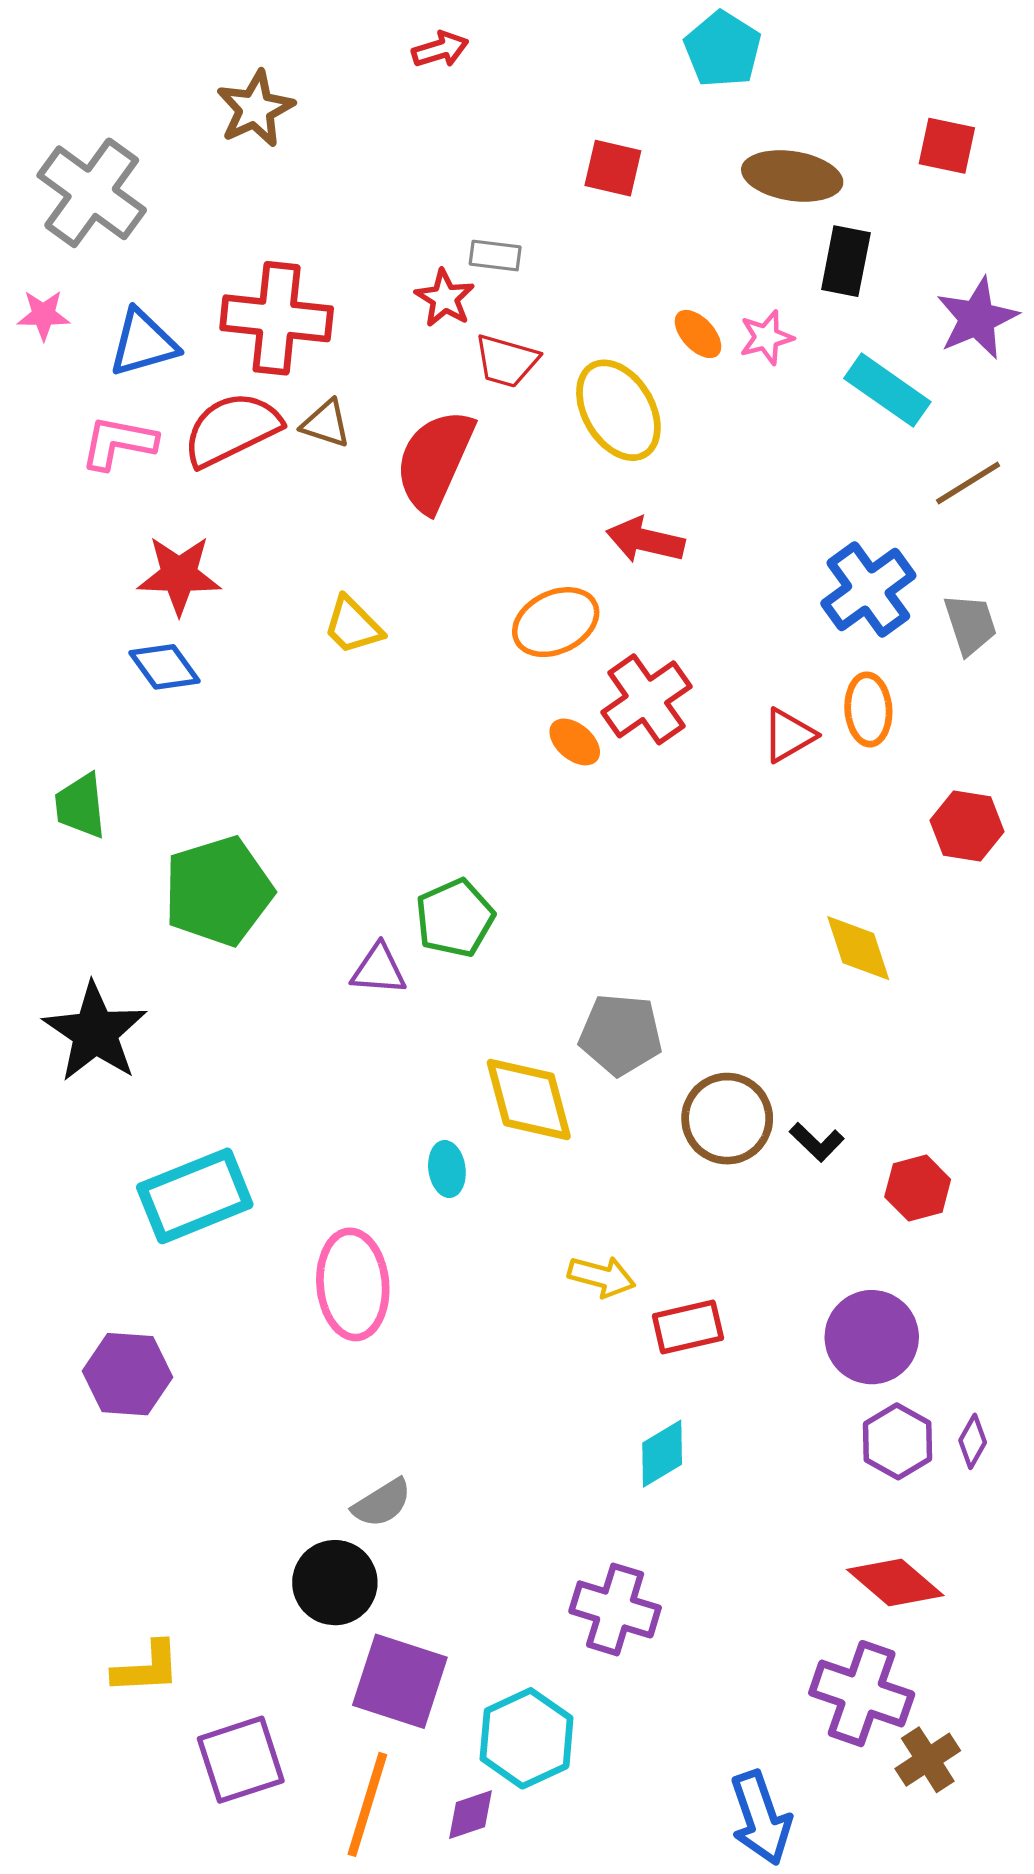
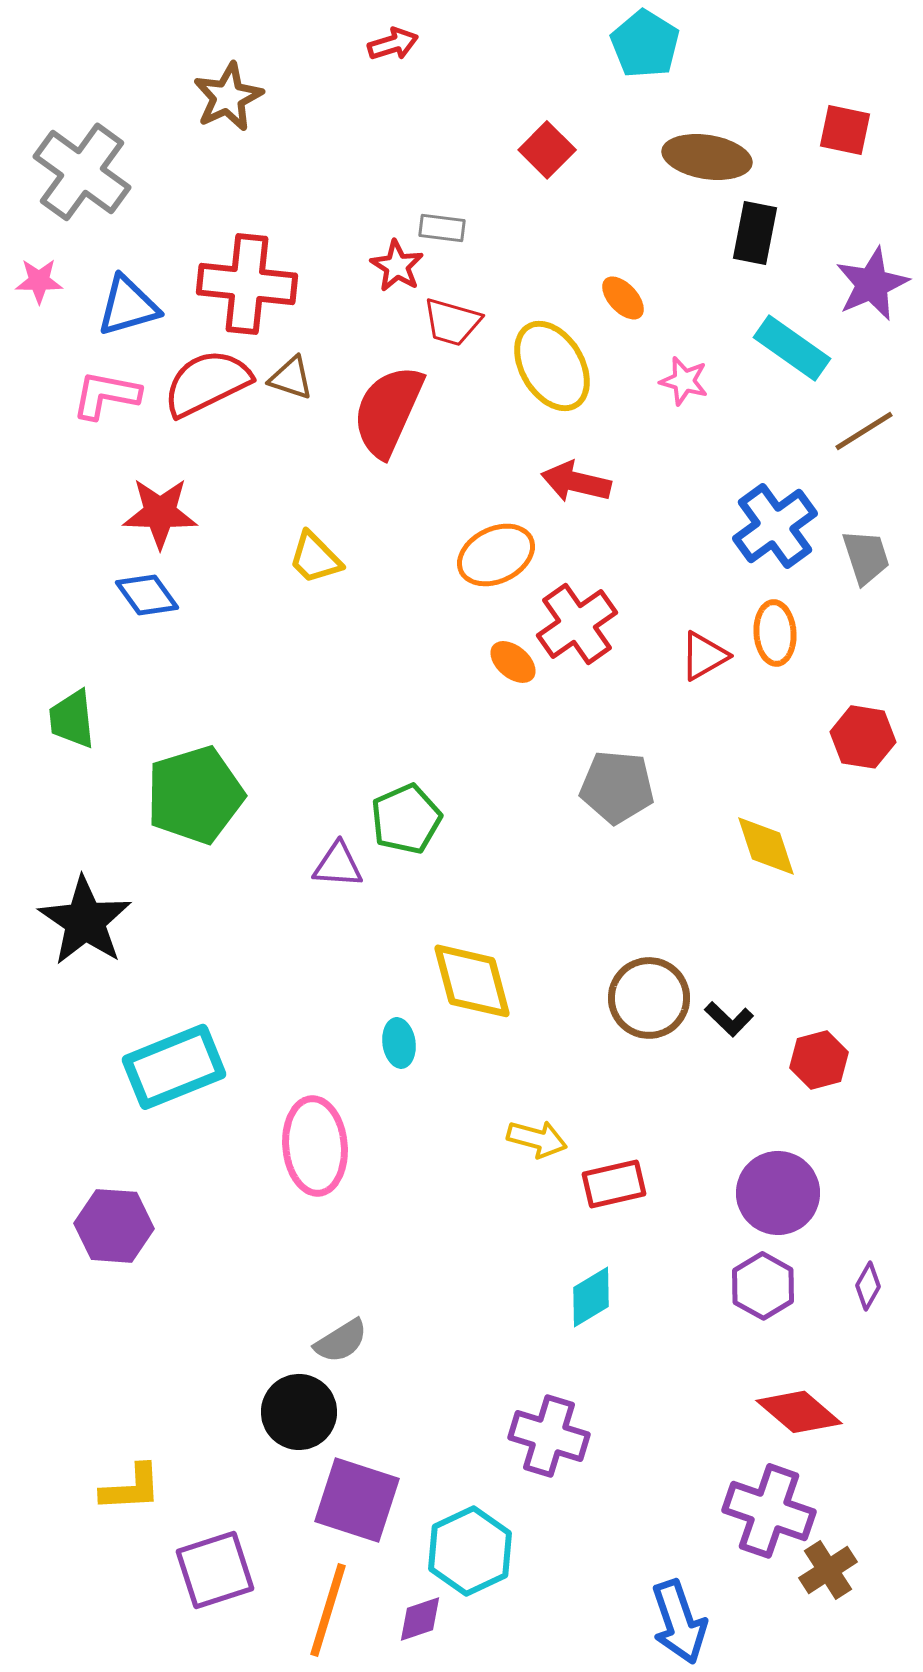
red square: (613, 168) -> (547, 150), turned 32
pink star: (766, 337) -> (684, 381), moved, turned 30
gray pentagon: (621, 1034) -> (617, 787), moved
purple hexagon: (898, 1441) -> (763, 1286), moved

